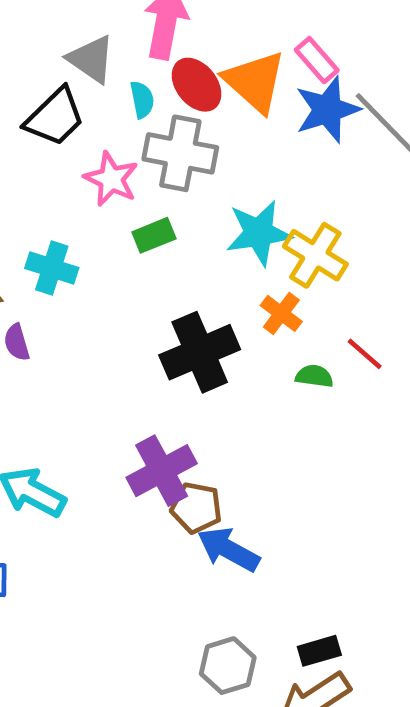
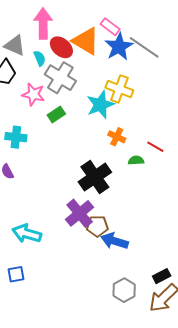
gray cross: (180, 153) -> (60, 78), turned 32
yellow cross: (315, 255) -> (119, 89), moved
black cross: (200, 352) -> (95, 177), moved

